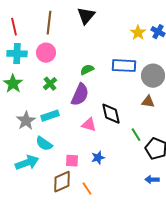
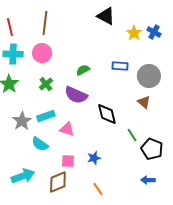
black triangle: (86, 16) -> (106, 16), moved, turned -42
blue rectangle: (124, 66) -> (120, 66), size x0.7
purple semicircle: (80, 95) -> (76, 95), turned 90
brown triangle: (148, 102) -> (144, 102), turned 32
pink triangle: (89, 125) -> (67, 129), moved
cyan arrow: (27, 163) -> (23, 176), moved
orange line: (87, 189) -> (98, 189), moved

